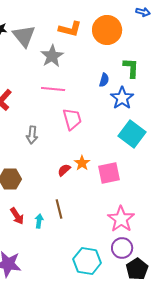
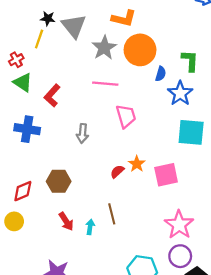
orange circle: (107, 30) -> (140, 50), moved
cyan square: (132, 134) -> (191, 132), turned -32

